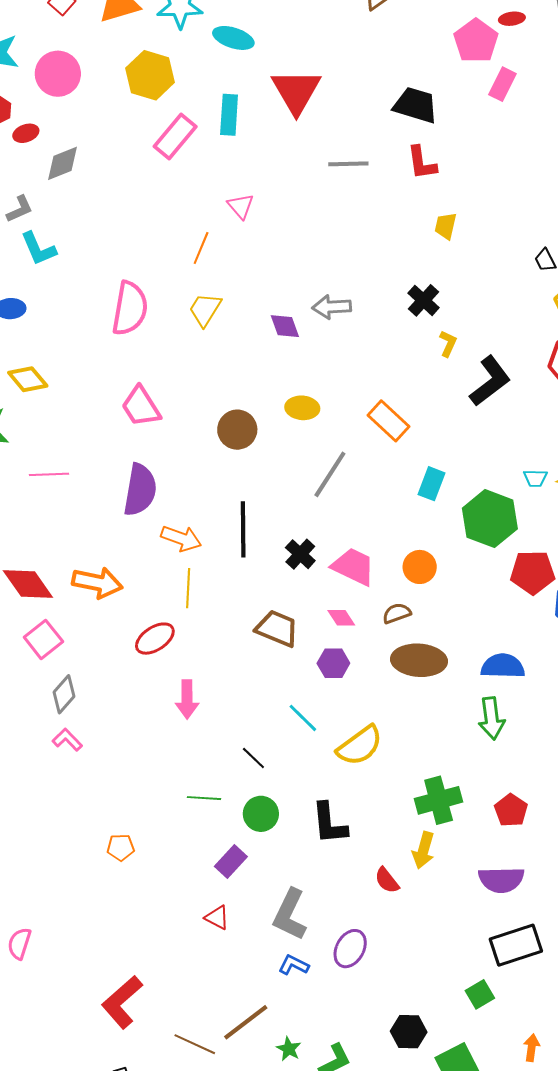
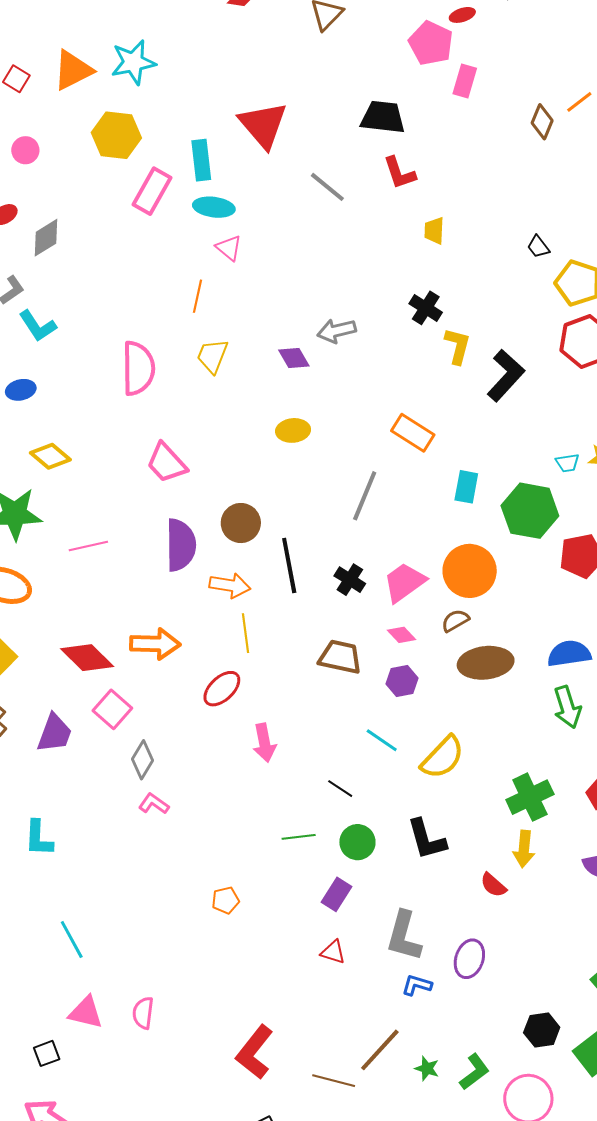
cyan ellipse: (233, 38) -> (214, 207), moved
pink circle: (58, 74) -> (25, 150), size x0.6
gray line: (348, 164) -> (327, 187), turned 51
yellow L-shape: (448, 344) -> (458, 346), size x1.4
yellow ellipse: (302, 408) -> (293, 430), moved
brown circle: (237, 430) -> (241, 523), moved
pink trapezoid: (353, 567) -> (404, 582), turned -51
orange circle: (420, 567) -> (470, 571), size x1.6

